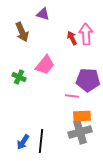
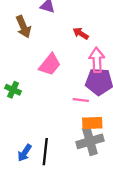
pink arrow: (86, 34) -> (97, 60), moved
red arrow: (72, 38) -> (81, 34), turned -32
green cross: (19, 77) -> (13, 90), moved

